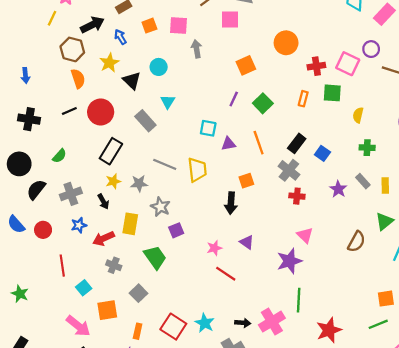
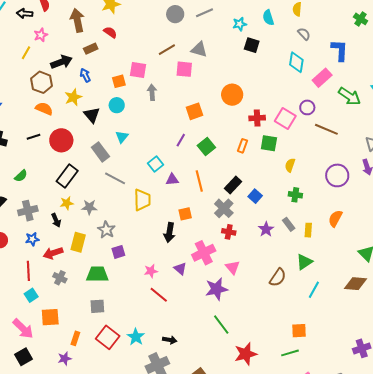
orange square: (149, 26) -> (119, 81), moved
orange semicircle: (78, 79) -> (44, 109), turned -54
cyan square: (208, 128) -> (156, 164), turned 35
gray line: (165, 164) -> (115, 178), moved
green trapezoid: (155, 257) -> (97, 274), turned -60
red line: (62, 266) -> (28, 271), moved
gray square: (138, 293) -> (97, 306), moved, turned 35
green line: (299, 300) -> (221, 325), turned -45
pink cross: (272, 322) -> (204, 253), moved

